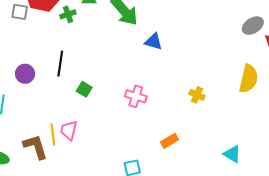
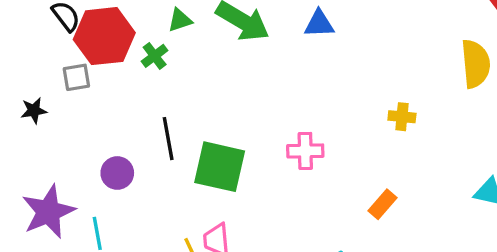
blue triangle: (154, 42) -> (319, 24), moved
green square: (84, 89) -> (220, 167), size x2.0

